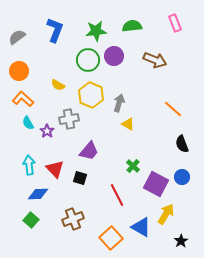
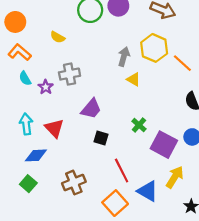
yellow hexagon: (91, 95) -> (154, 48), moved
black square: (80, 178) -> (101, 138), moved
red line: (117, 195) -> (122, 171), moved

